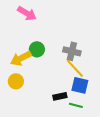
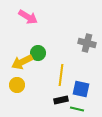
gray cross: (72, 51) -> (87, 43), moved
yellow line: (75, 68) -> (61, 75), moved, turned 50

